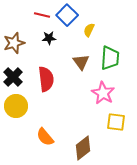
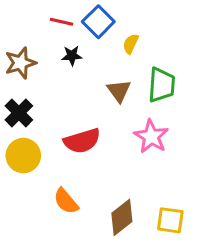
red semicircle: (46, 79) -> (82, 141), moved, turned 80
yellow square: (116, 122) -> (170, 220), moved

